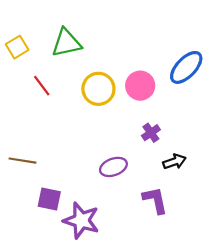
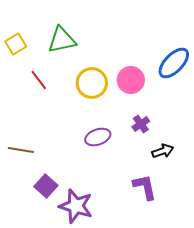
purple ellipse: (113, 167) -> (98, 137), moved
purple square: (49, 199) -> (46, 186), turned 30

